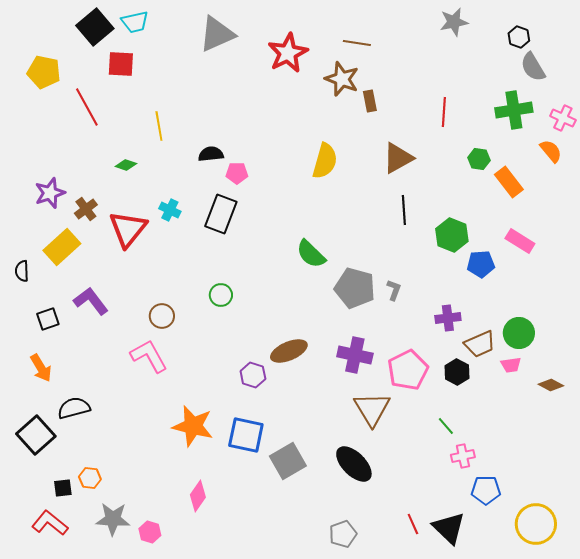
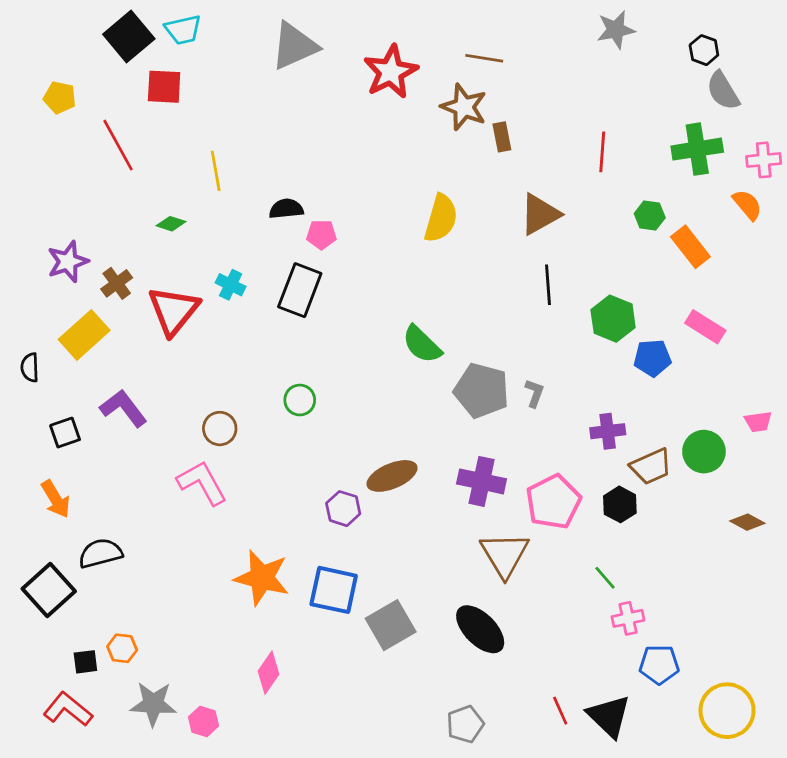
yellow pentagon: (44, 72) -> (60, 98), size x0.7
pink cross: (563, 118) -> (764, 160), turned -30
pink trapezoid: (511, 365) -> (758, 422), moved

